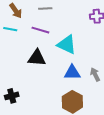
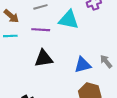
cyan triangle: (67, 45) -> (69, 20), moved

